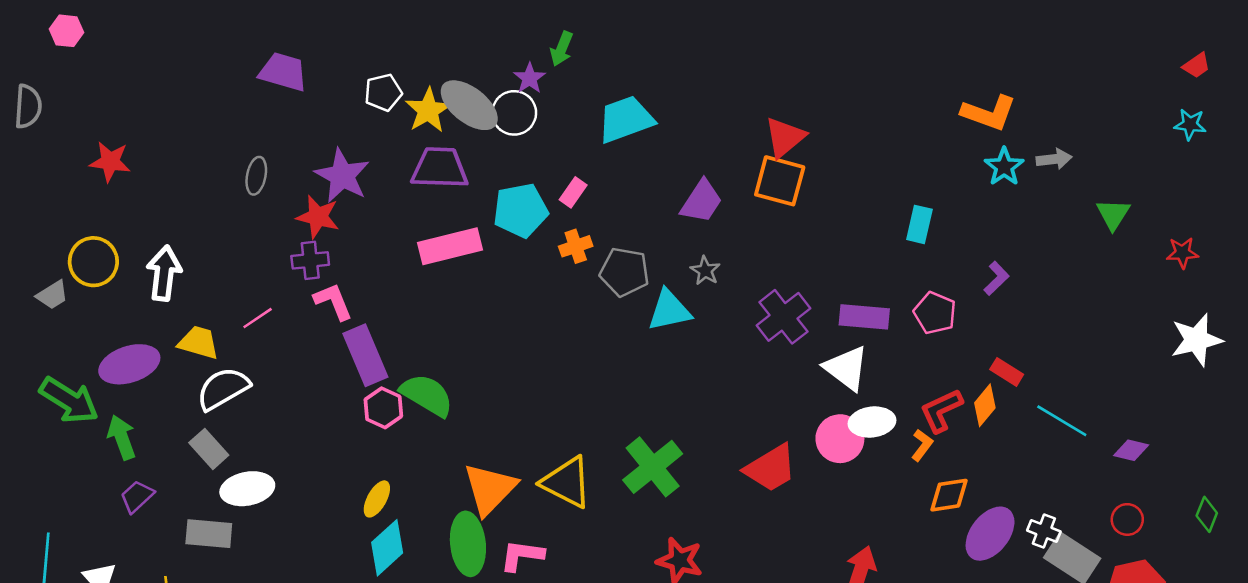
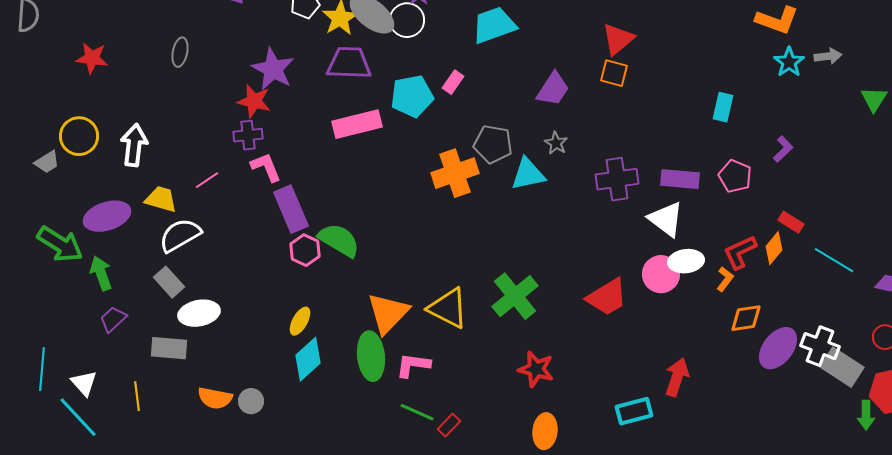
gray ellipse: (256, 176) -> (180, 52), moved
orange square: (780, 181) -> (614, 73), size x0.7
orange cross: (576, 246) -> (455, 173), moved, size x1.8
purple cross: (783, 317) -> (617, 179), turned 30
white cross: (1044, 531) -> (820, 346), size x1.5

